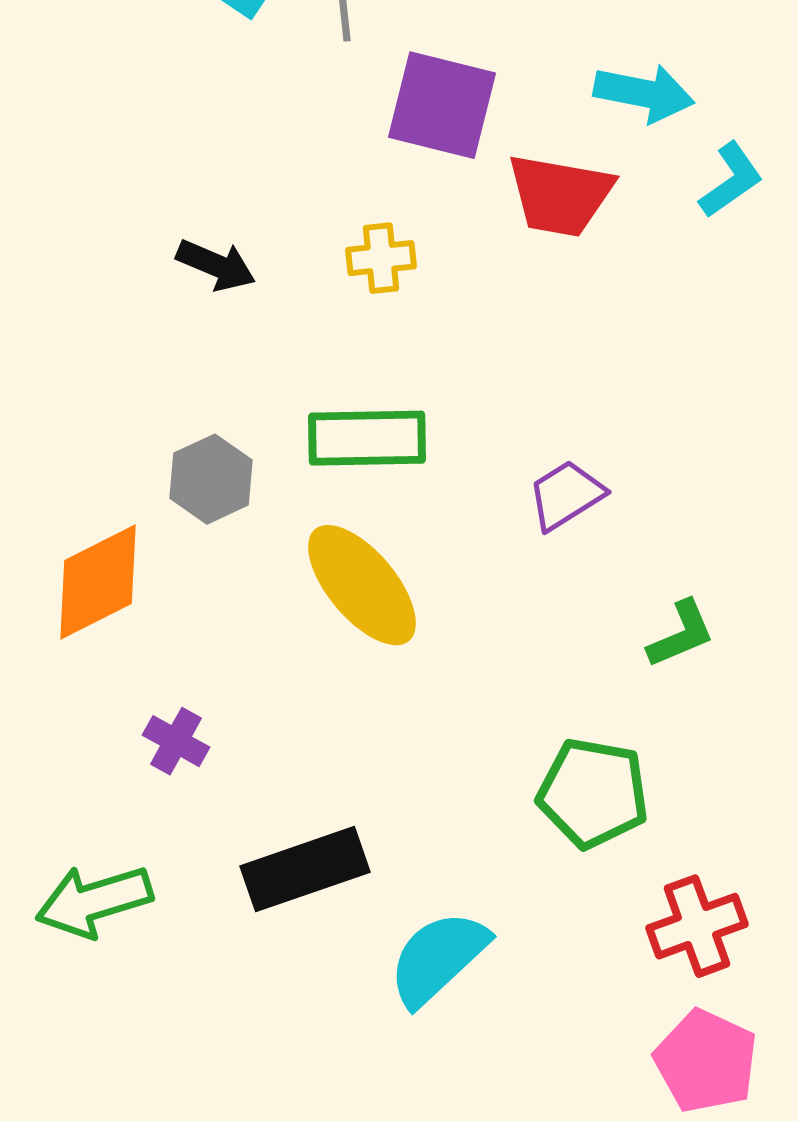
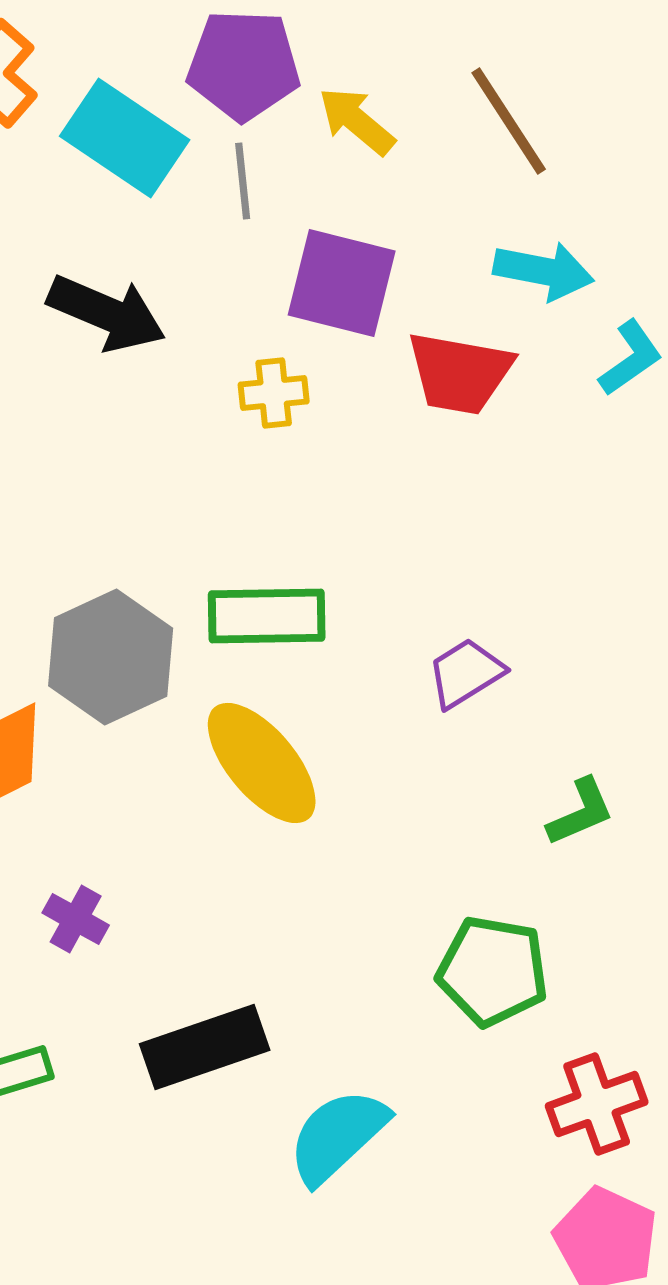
yellow cross: (381, 258) -> (274, 393), moved
black arrow: (216, 265) -> (107, 313), moved, size x1.5
gray hexagon: (211, 479) -> (111, 657), size x1.5

